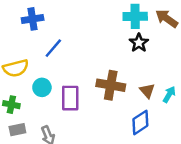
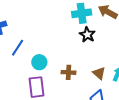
brown cross: (111, 85) -> (68, 72), size x0.6
cyan circle: (42, 87) -> (39, 62), moved

